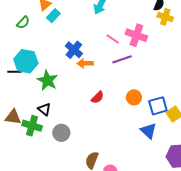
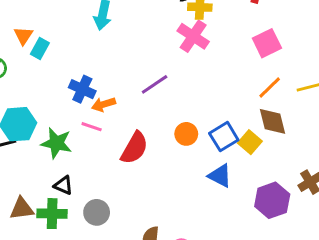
pink cross: (136, 35) -> (193, 36), moved, turned 30
pink line: (113, 39) -> (92, 127), moved
red semicircle: (98, 97) -> (134, 148), size x1.6

